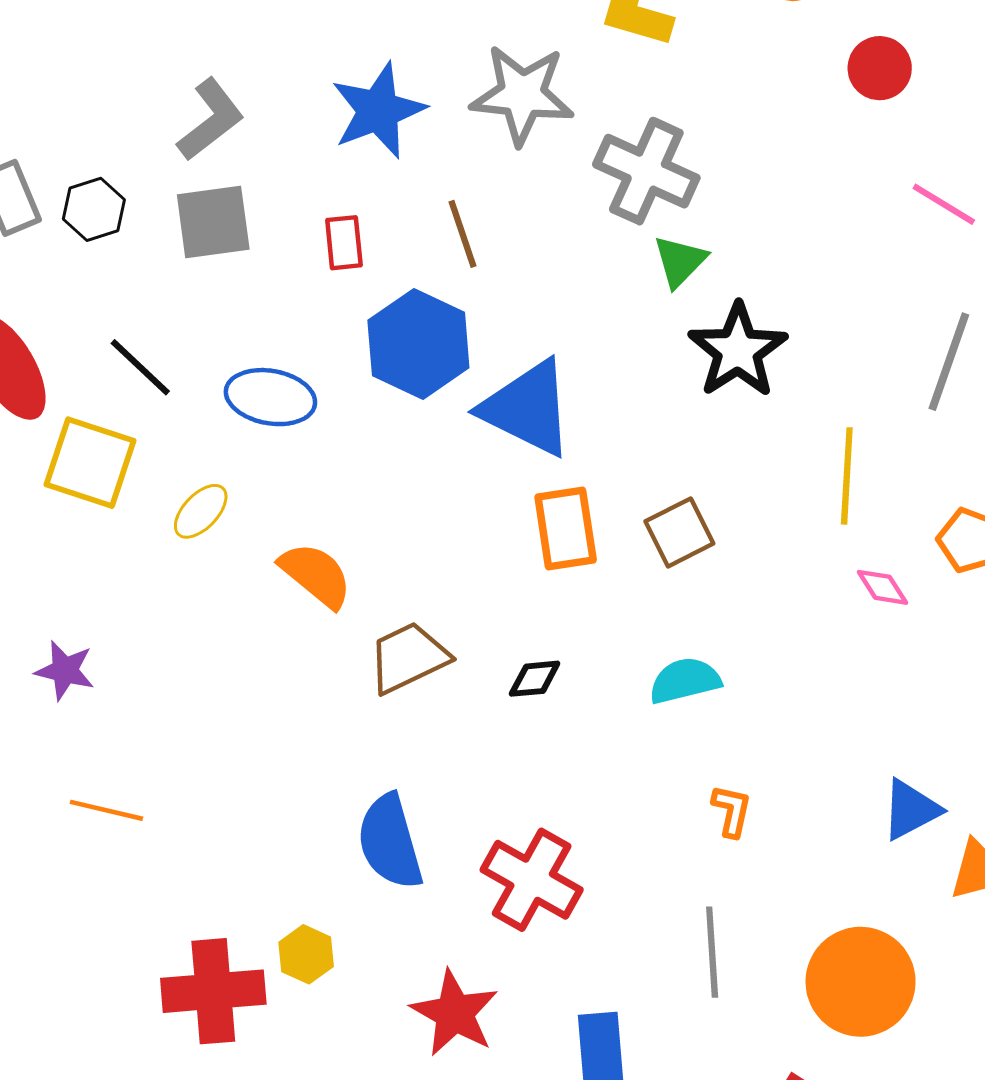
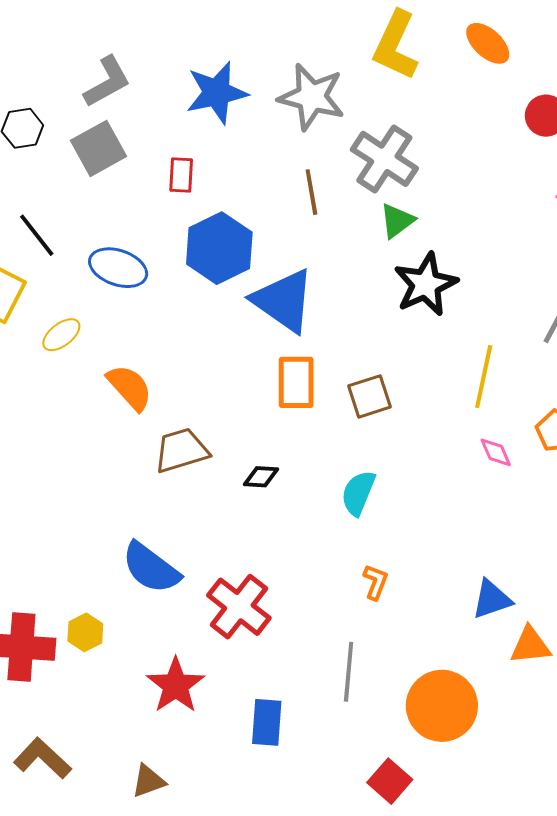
gray square: (213, 222) -> (99, 148), turned -30
brown line: (463, 234) -> (311, 192), moved
cyan semicircle: (685, 681) -> (358, 493), turned -63
blue semicircle: (390, 842) -> (151, 568), turned -46

